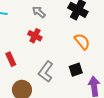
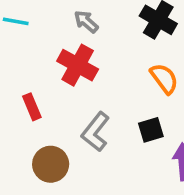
red cross: (35, 36) -> (78, 65), size x1.5

